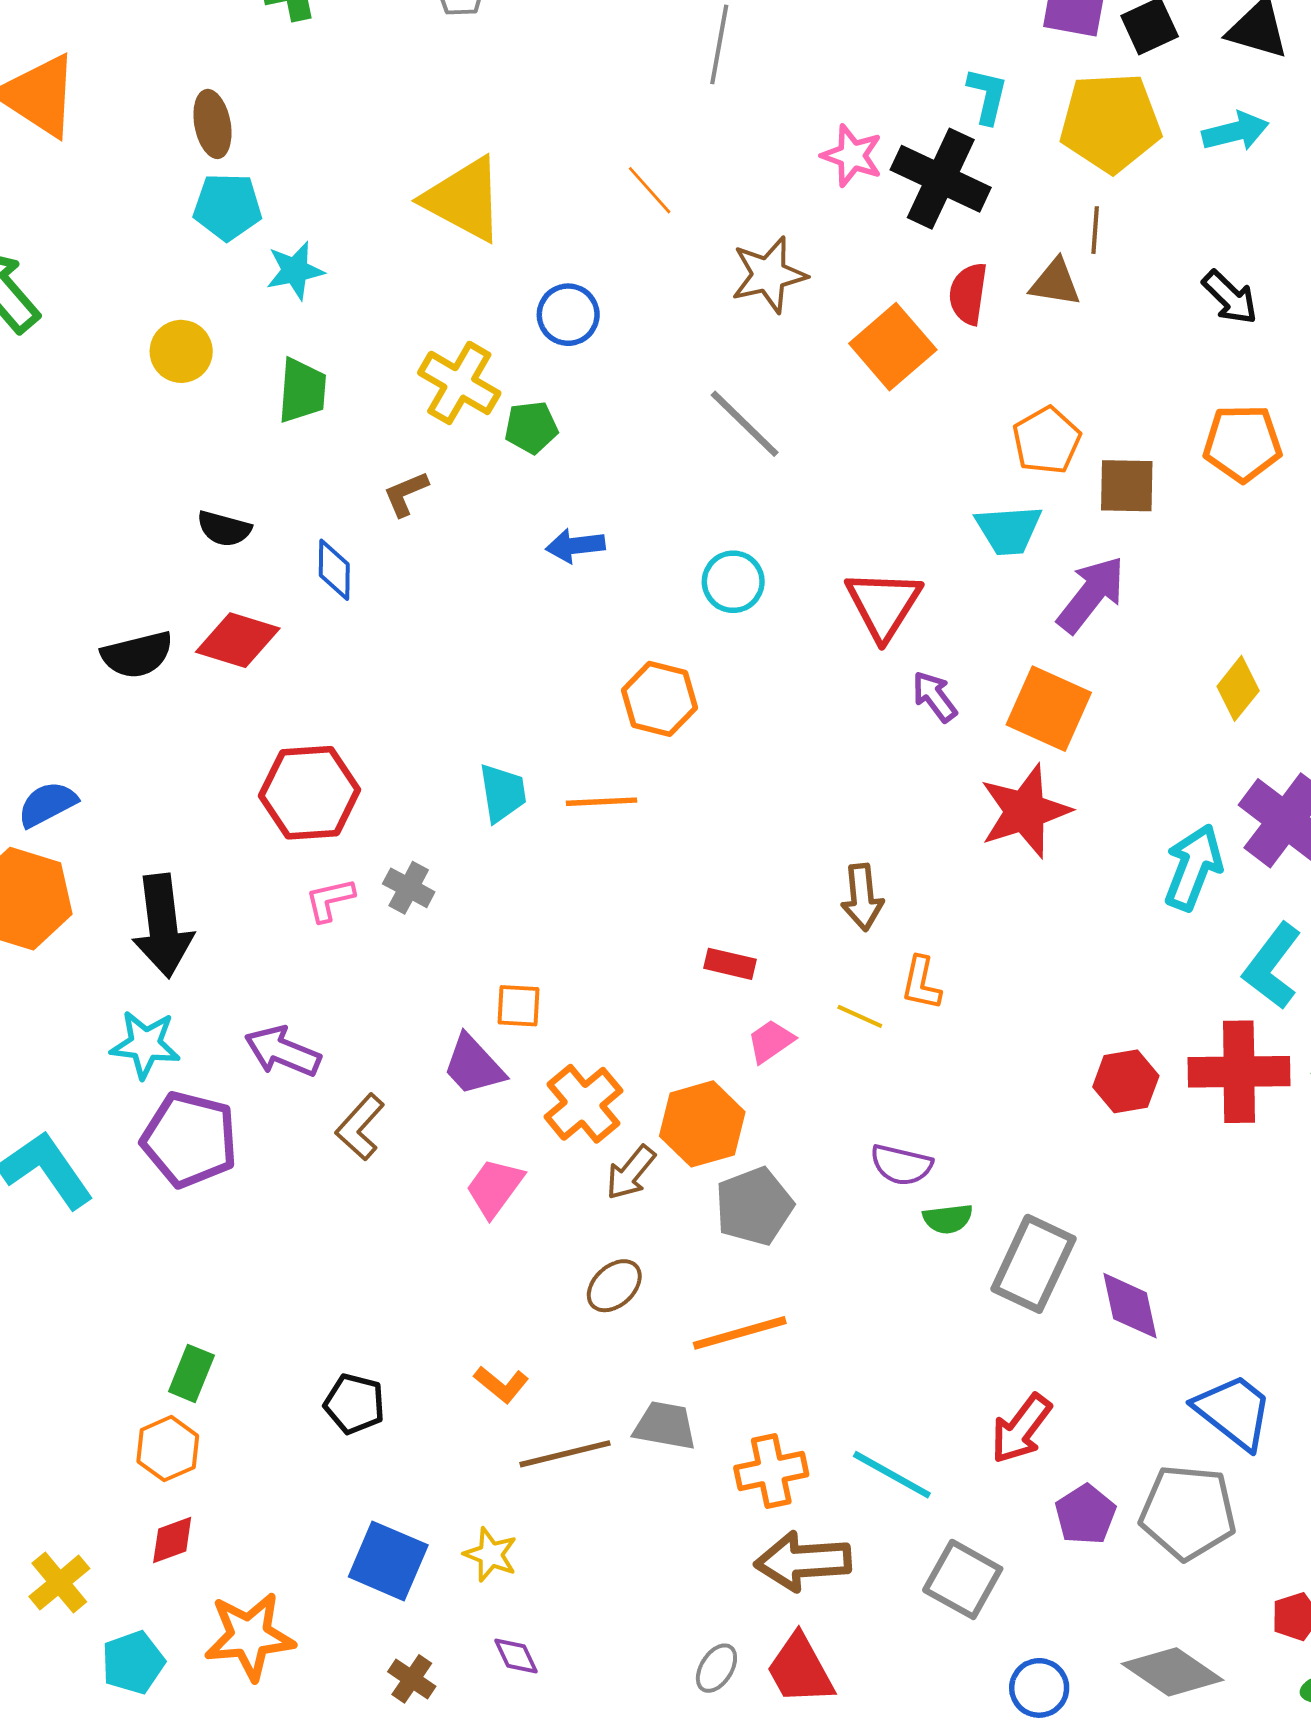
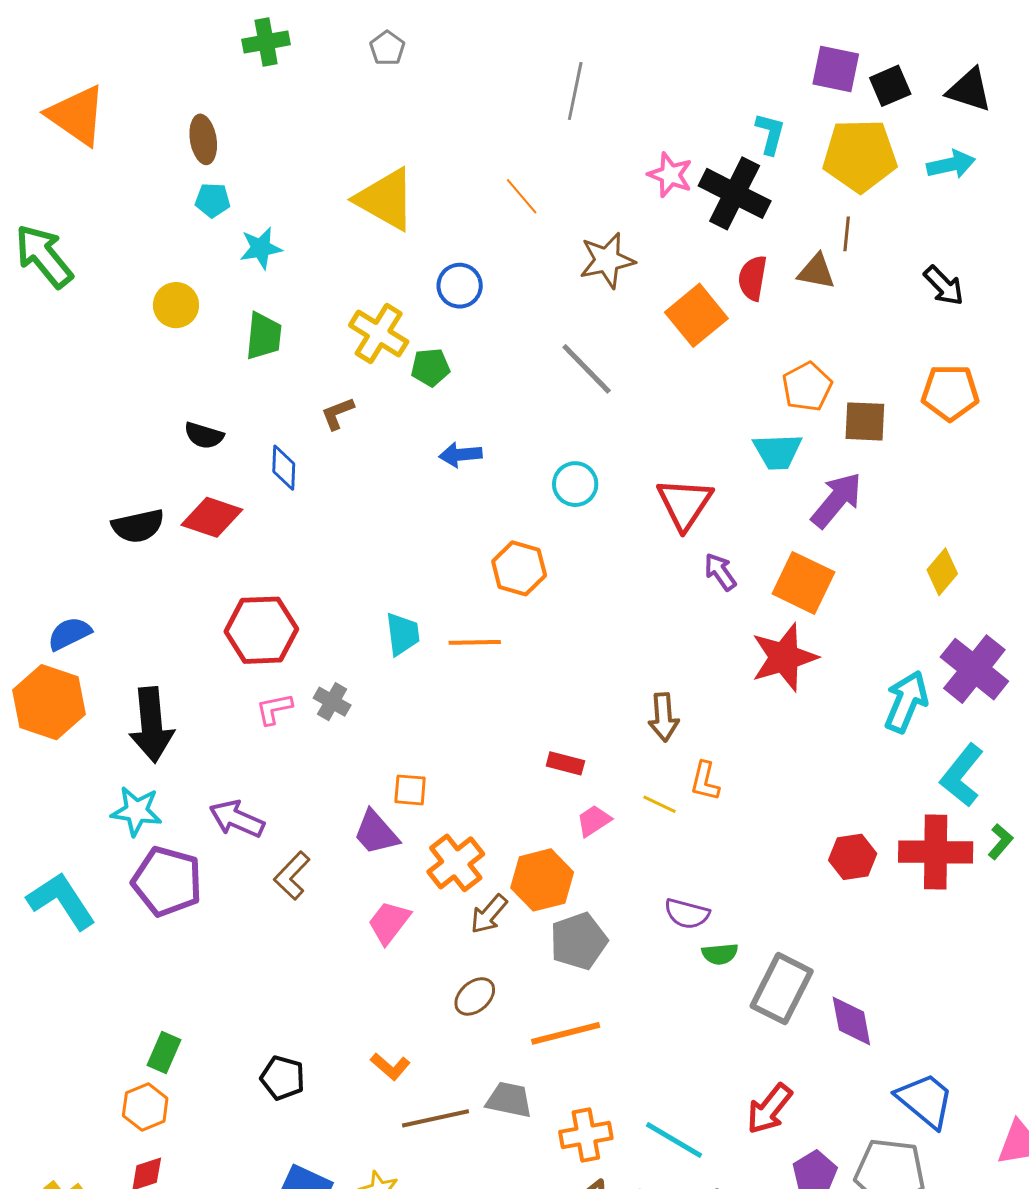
cyan pentagon: (227, 207) -> (213, 200), size x0.7

